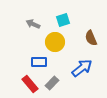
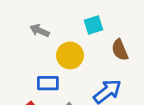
cyan square: (63, 20) -> (94, 25), moved

